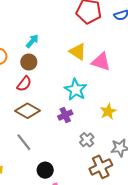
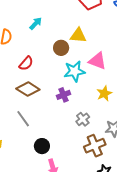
yellow triangle: (78, 52) -> (78, 35), turned -30
brown circle: (29, 62) -> (61, 48), moved
pink triangle: (101, 62) -> (97, 61), moved
cyan star: (76, 90) -> (74, 71), turned 30

